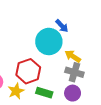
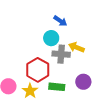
cyan circle: (49, 42) -> (51, 38), size x0.6
gray cross: (74, 72) -> (61, 54), moved

